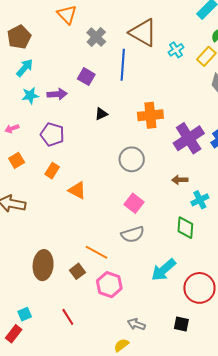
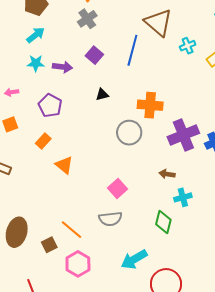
gray cross: (96, 37) -> (87, 19), moved
gray circle: (132, 159) -> (129, 133), moved

